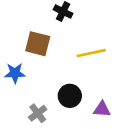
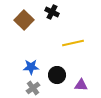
brown square: (38, 44) -> (24, 20), moved, turned 30
blue star: (15, 73) -> (31, 67), moved

